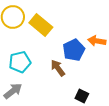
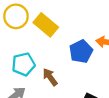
brown arrow: (58, 68) -> (50, 77), moved

